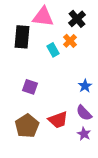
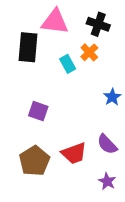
black cross: (77, 19) -> (98, 24), turned -30
blue star: (85, 86) -> (112, 97), moved
purple star: (84, 134) -> (107, 181), moved

